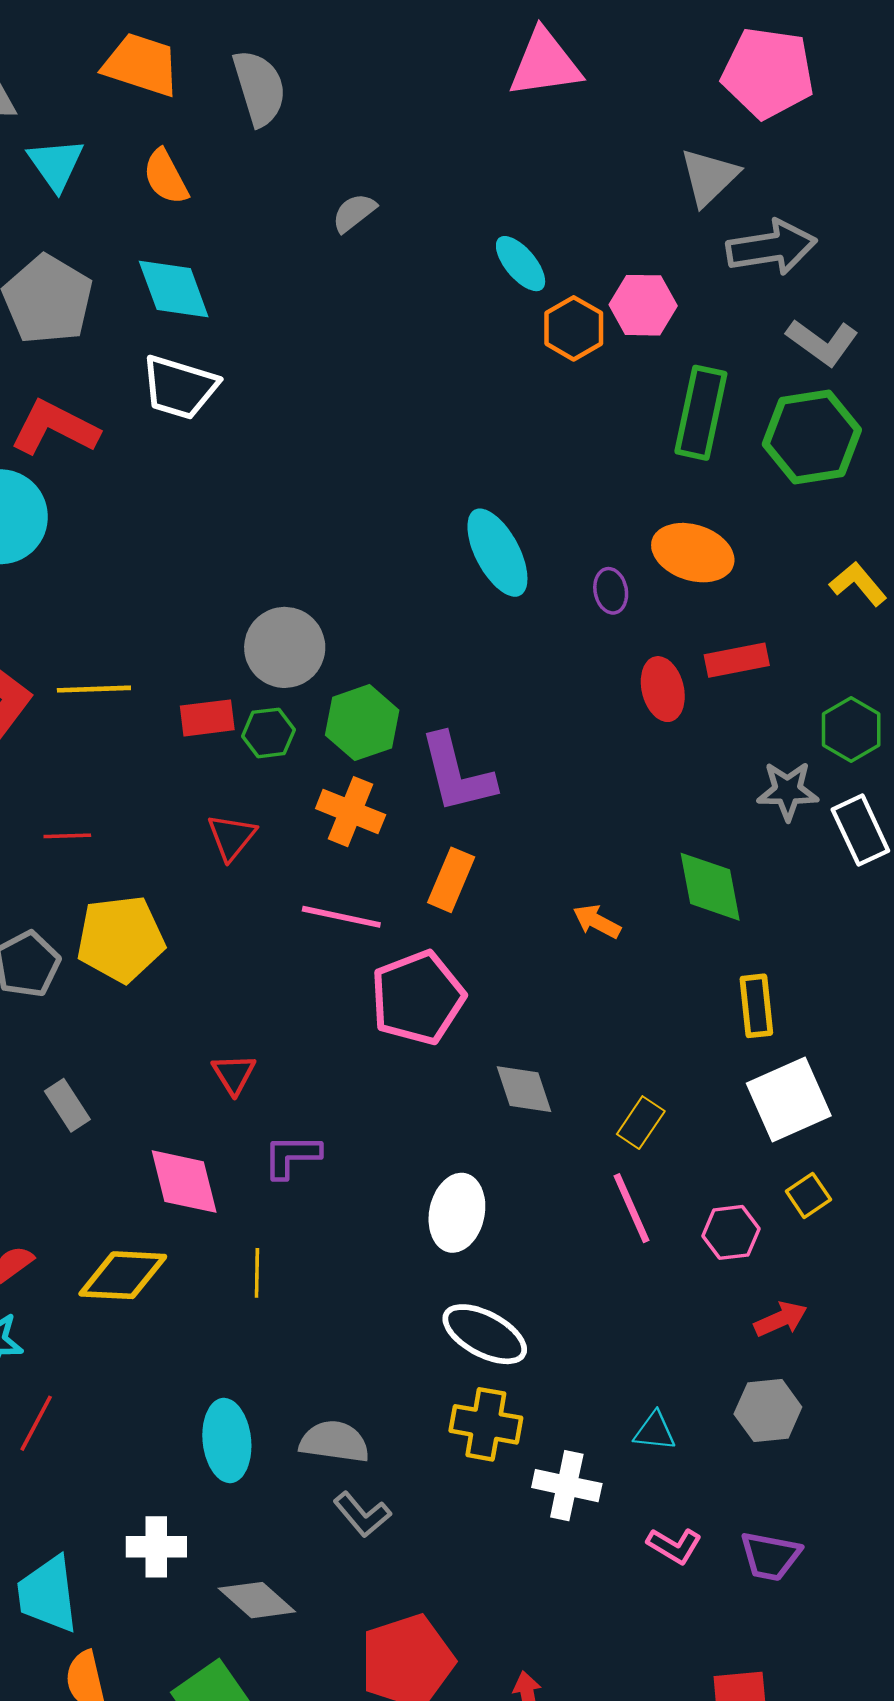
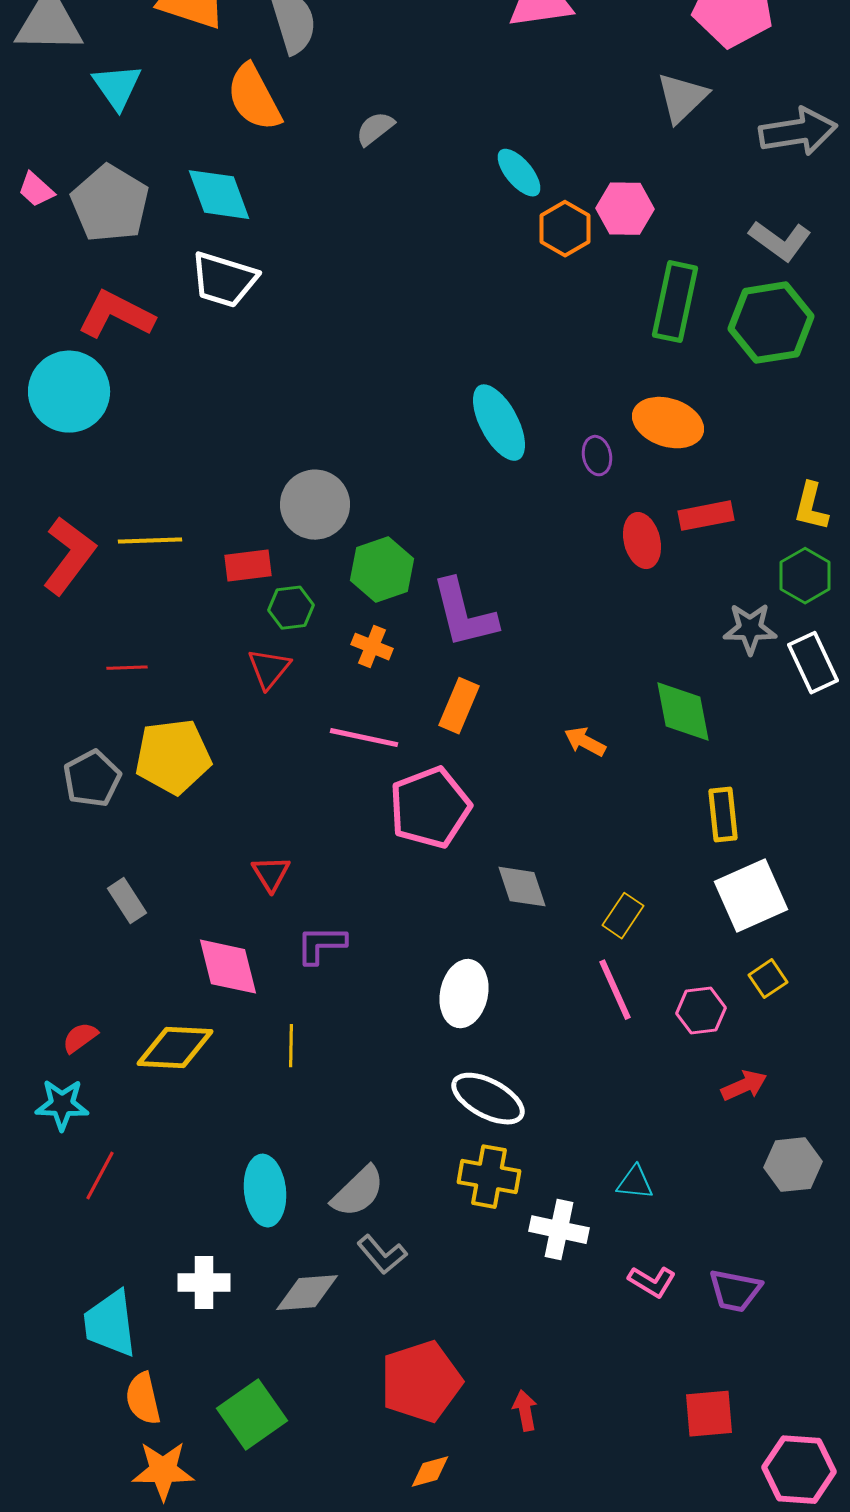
orange semicircle: (166, 177) -> (254, 98), moved, size x1.4
gray arrow: (771, 247) -> (798, 132), moved
yellow L-shape: (858, 584) -> (811, 507), moved, turned -126
green hexagon: (269, 733) -> (291, 608), moved
orange cross: (351, 812) -> (372, 647), size x0.7
gray hexagon: (768, 1410) -> (793, 1165), moved
gray semicircle: (334, 1442) -> (358, 1192), turned 128
gray diamond: (257, 1600) -> (307, 1293), moved, turned -46

